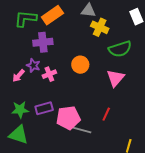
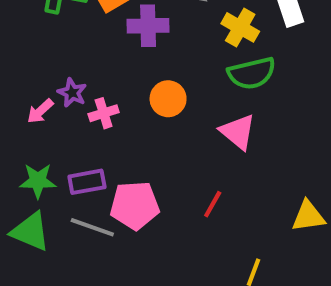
yellow cross: (100, 27) -> (240, 27), moved
purple cross: (43, 42) -> (148, 26), moved
pink triangle: (116, 78) -> (238, 132), turned -36
gray line: (80, 130) -> (92, 227), moved

